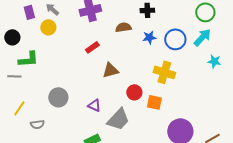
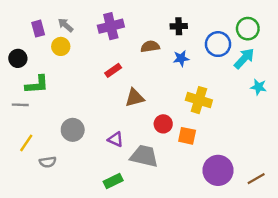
blue circle: (175, 39) -> (218, 44), moved
gray trapezoid: (118, 119) -> (144, 156), turned -120

